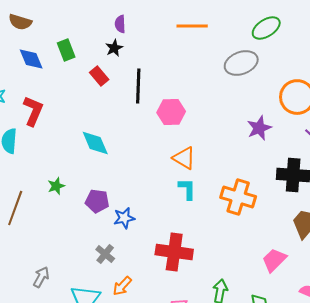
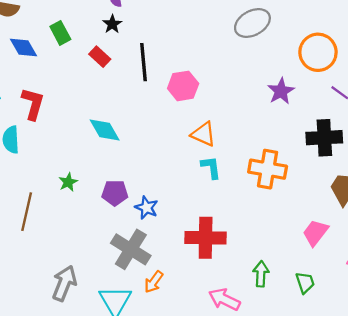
blue star: (124, 218) -> (146, 208), turned -30
gray cross: (105, 254) -> (131, 249), size x1.8
gray arrow: (41, 277) -> (64, 283), size x1.5

